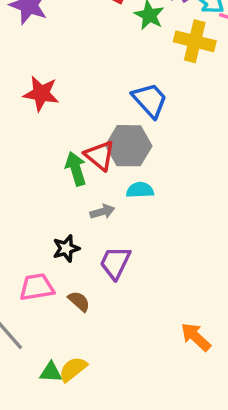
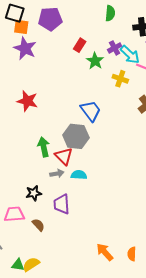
yellow cross: (195, 41) -> (120, 79), size x0.7
red triangle: (100, 155) -> (64, 156), moved
cyan semicircle: (140, 190) -> (79, 175), moved
purple trapezoid: (115, 263) -> (62, 204), turned -35

